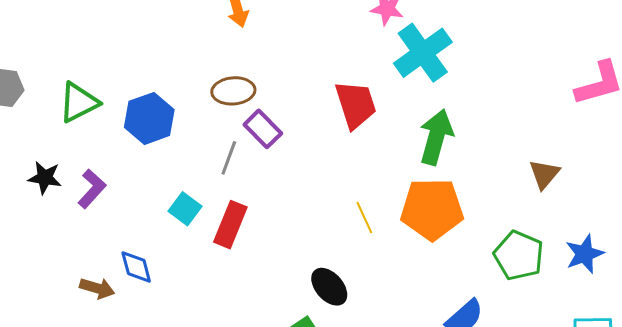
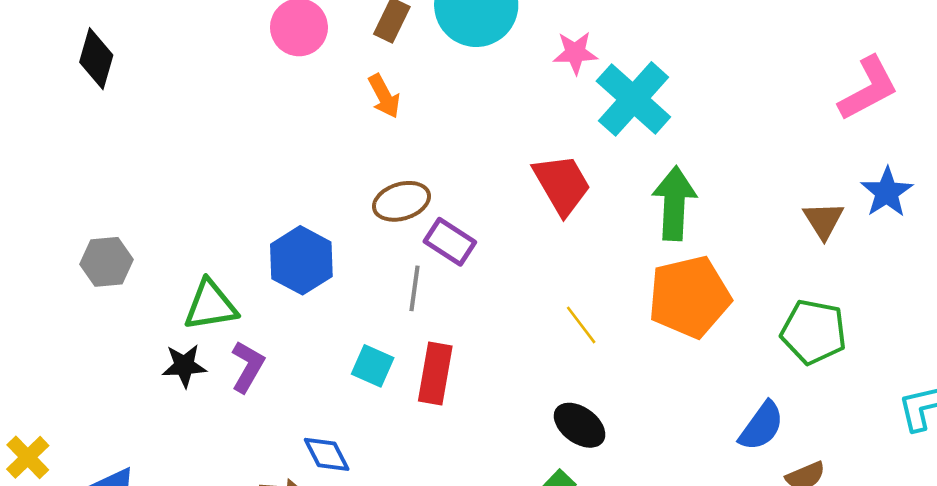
green triangle: (79, 102) -> (210, 305), moved, turned 30
yellow line: (364, 218) -> (581, 325), moved
blue star: (585, 254) -> (887, 192), moved

